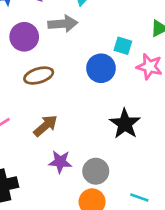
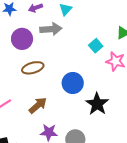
cyan square: (123, 46) -> (96, 46), turned 32
blue circle: (101, 68) -> (73, 83), moved

